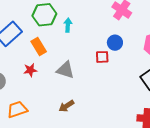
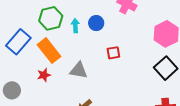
blue circle: (115, 43) -> (96, 23), moved
orange rectangle: (39, 46) -> (49, 51), size x1.4

